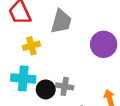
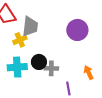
gray trapezoid: (61, 21) -> (30, 26), moved
black circle: (46, 89) -> (39, 62), moved

